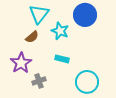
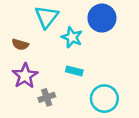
brown semicircle: (32, 37) -> (20, 44), moved, turned 56

